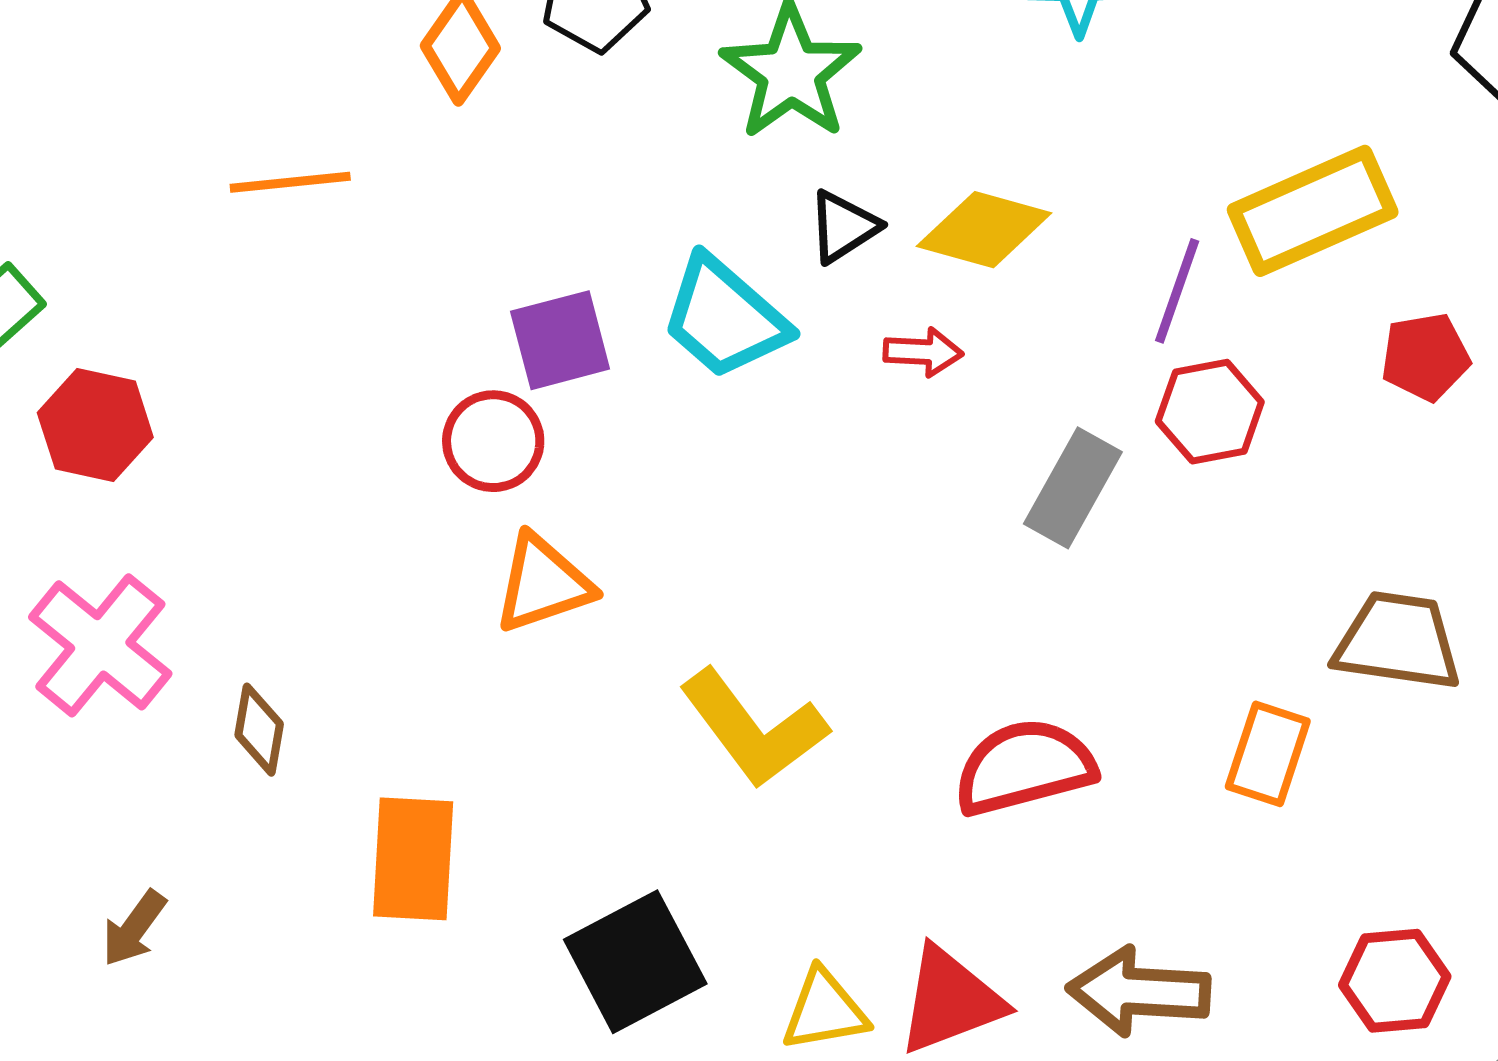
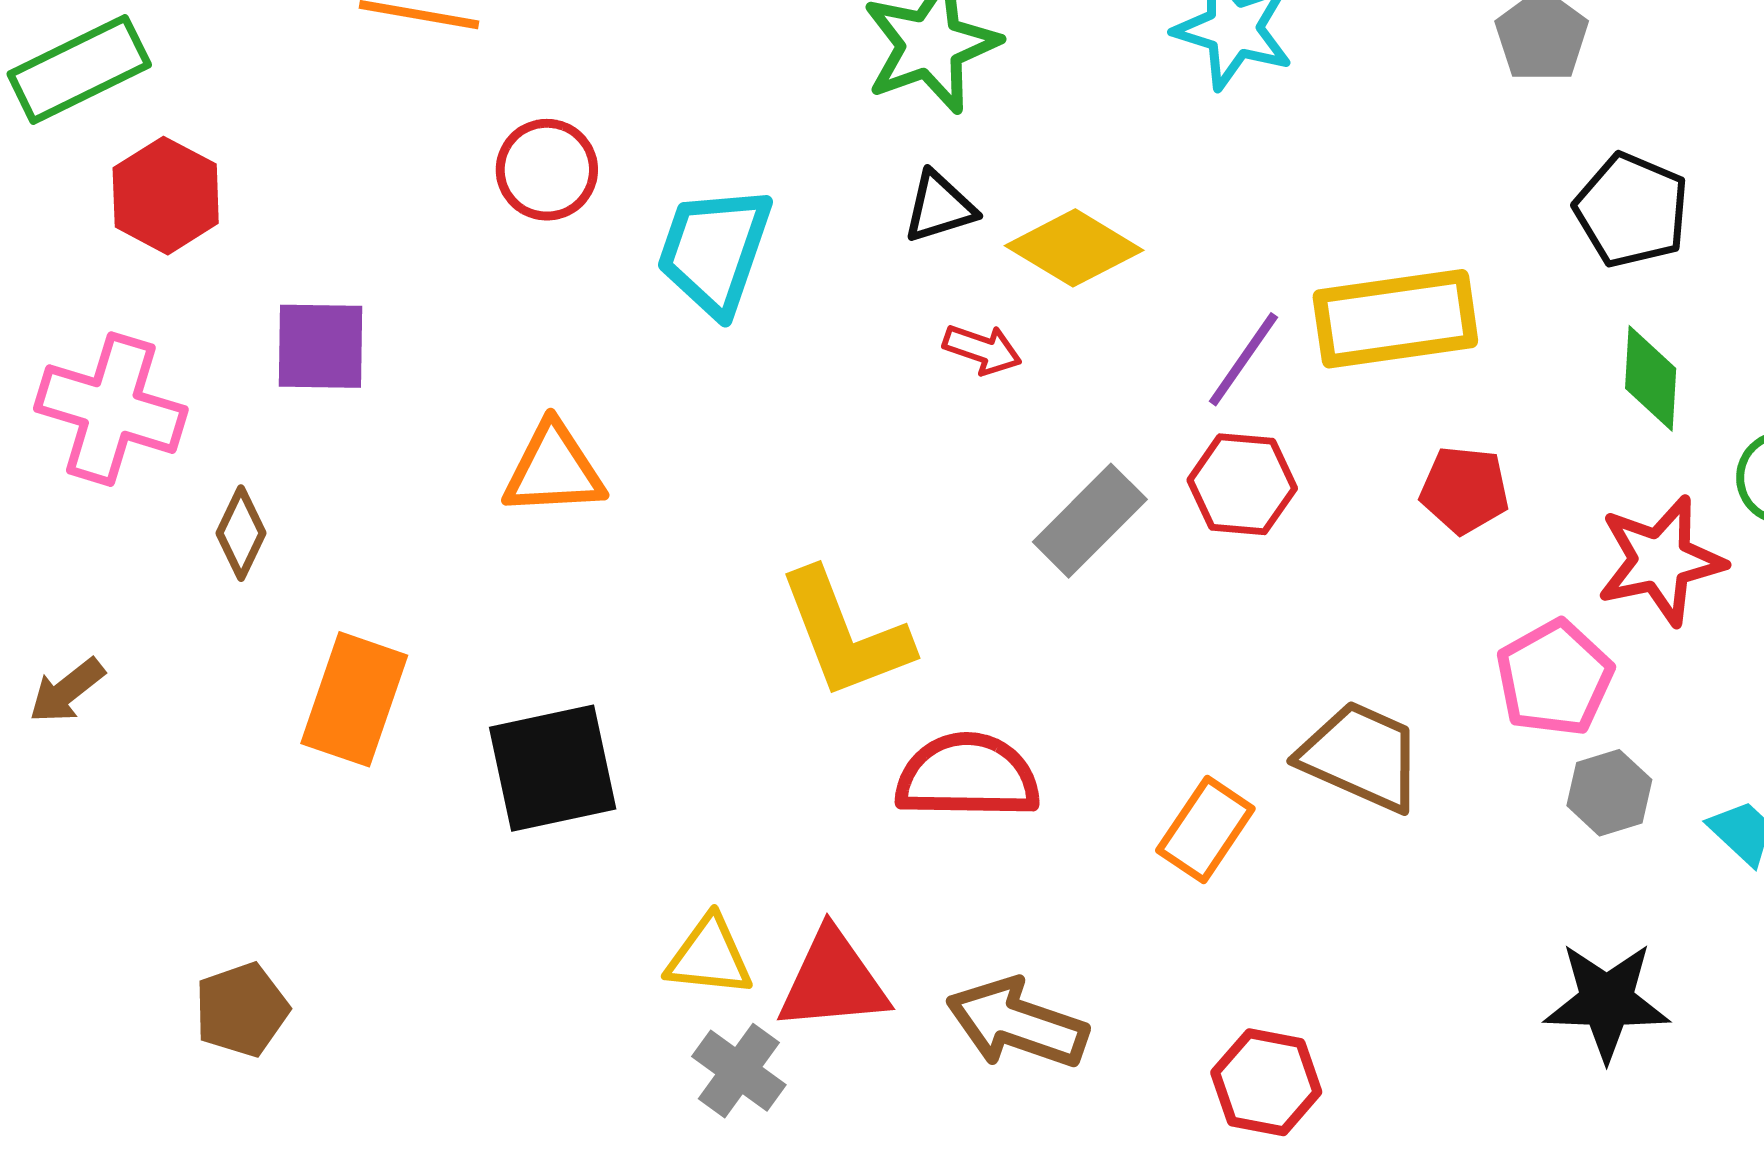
cyan trapezoid: (725, 318) -> (714, 250), moved, turned 52
purple square: (560, 340) -> (320, 346), moved
red circle: (493, 441) -> (547, 170), moved
pink cross: (100, 645) -> (111, 409), turned -38
yellow L-shape: (754, 728) -> (845, 634), moved
black square: (635, 962) -> (553, 768), moved

